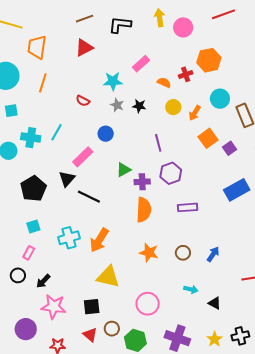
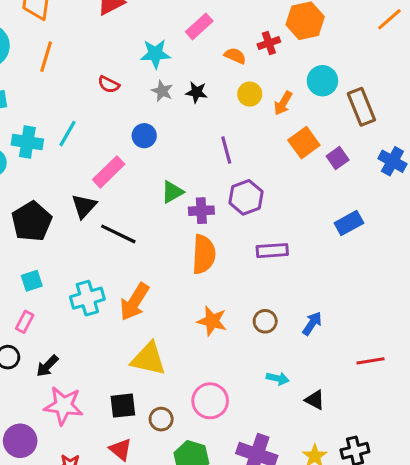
blue rectangle: (237, 190) -> (349, 223), size x0.7
brown circle: (112, 329) -> (161, 419), moved

